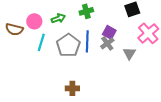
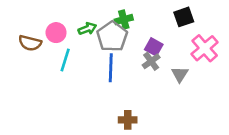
blue line: (87, 41) -> (111, 68), moved
gray pentagon: (68, 45) -> (112, 36), moved
brown cross: (72, 88) -> (128, 120), moved

